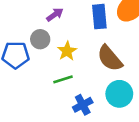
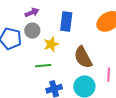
purple arrow: (55, 15) -> (32, 12), moved
blue rectangle: (99, 17) -> (66, 22), moved

